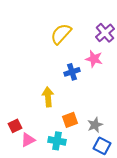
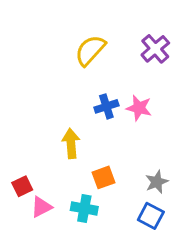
pink star: (94, 59) -> (139, 108), moved
gray star: (95, 125) -> (157, 182), moved

